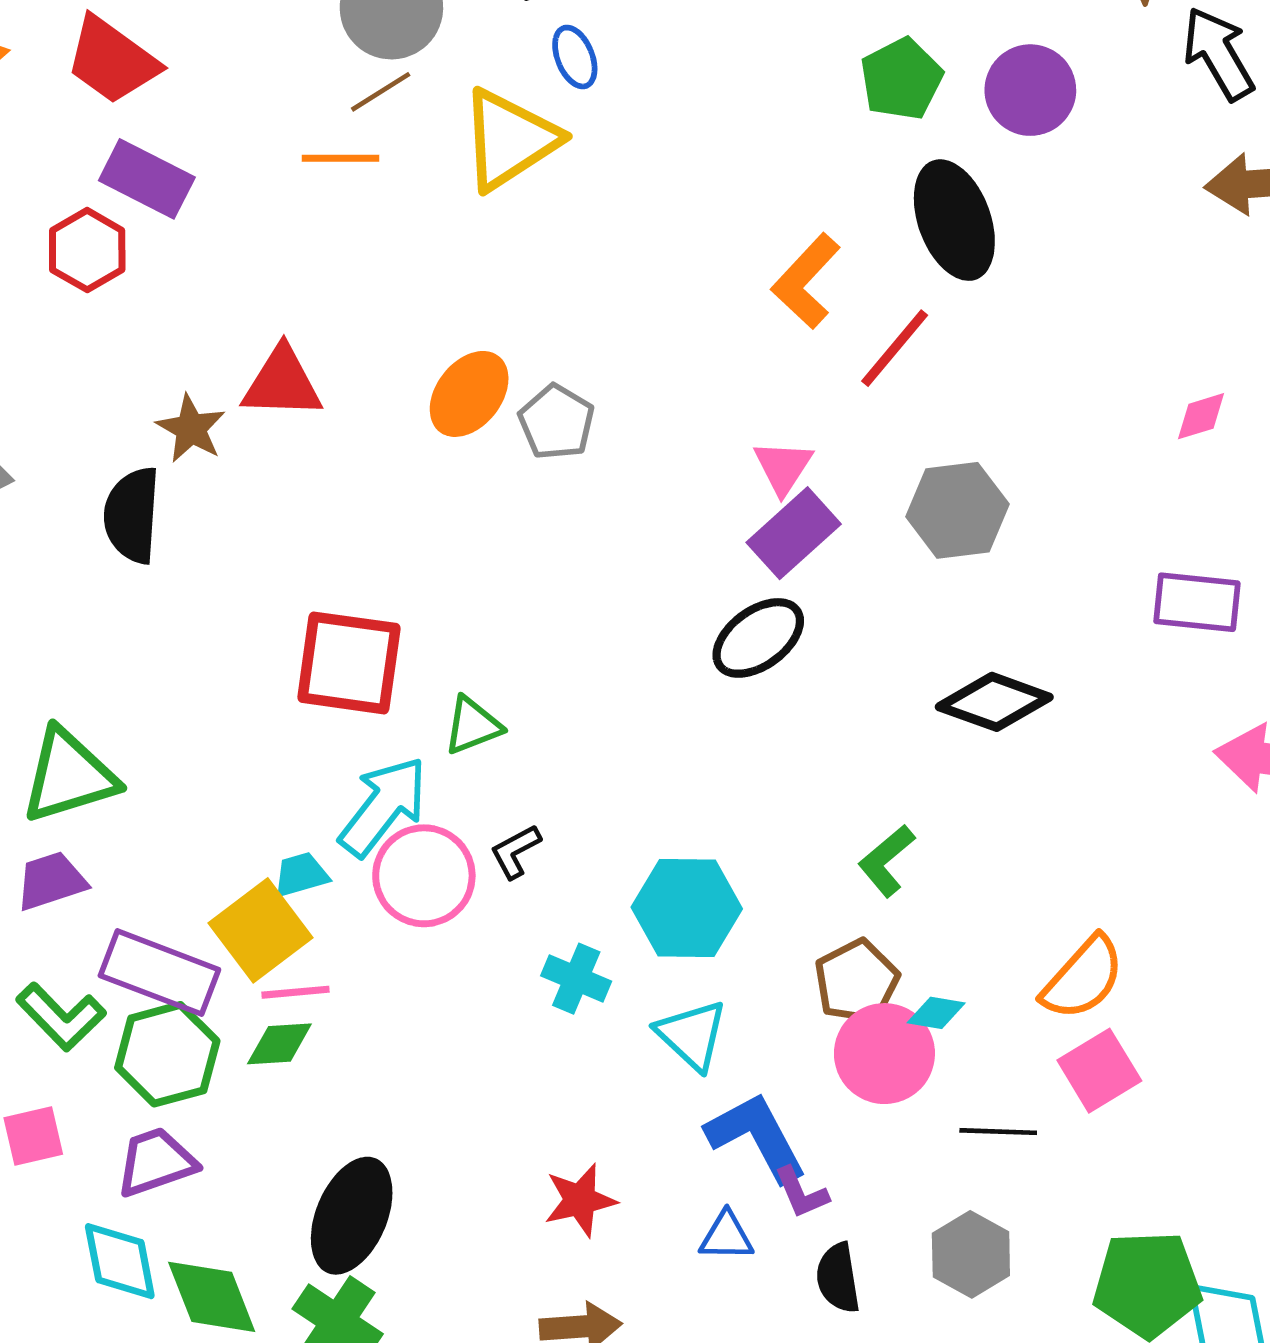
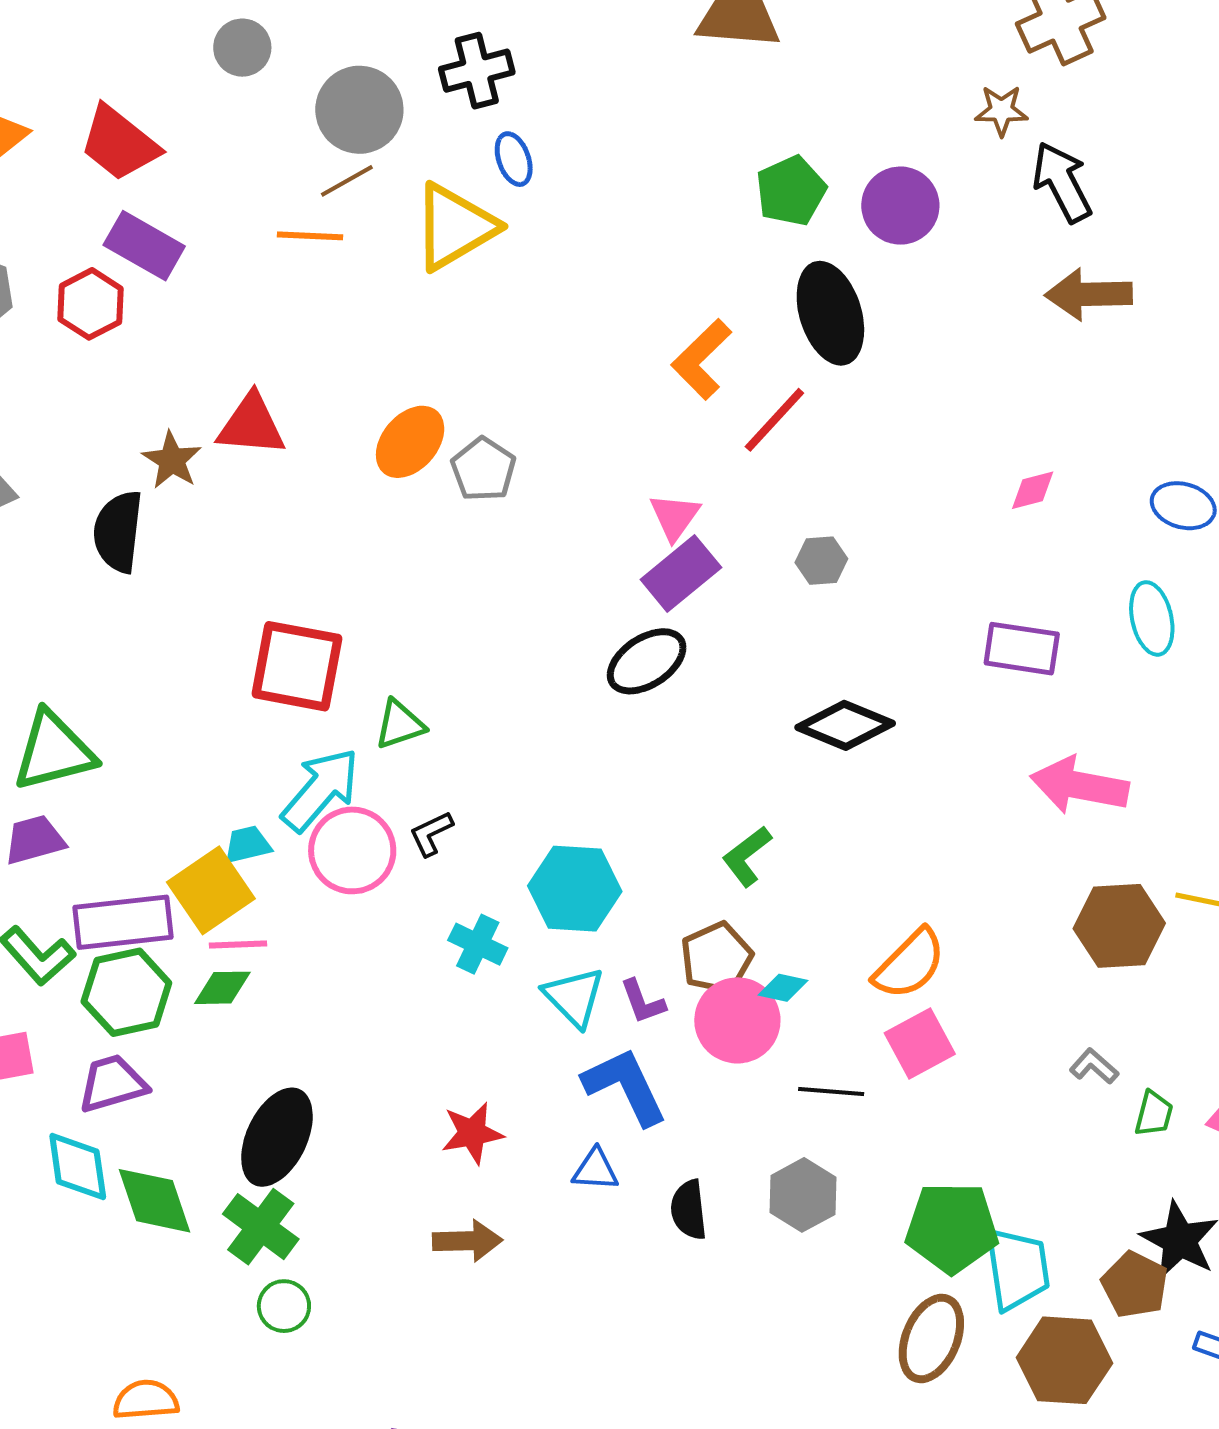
gray hexagon: (957, 510) -> (821, 561), size x0.6
purple rectangle: (159, 973) -> (123, 922), turned -30
purple L-shape: (801, 1193) -> (643, 1002), moved

